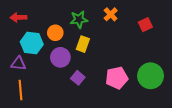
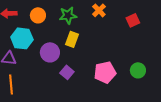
orange circle: (55, 33) -> (38, 15), moved
green circle: (151, 76) -> (138, 70), size x0.6

